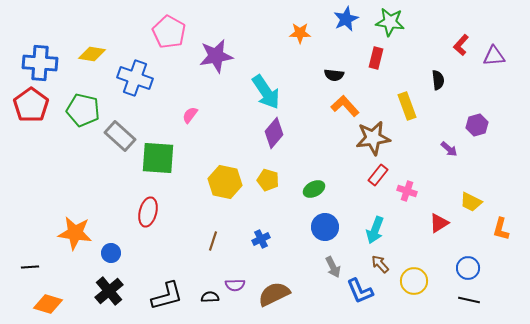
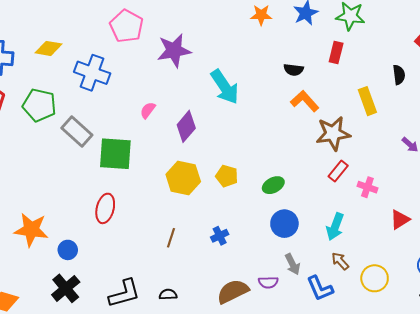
orange star: (300, 33) -> (261, 15), moved
purple diamond: (274, 133) -> (186, 126), moved
purple semicircle: (235, 285) -> (268, 282), moved

